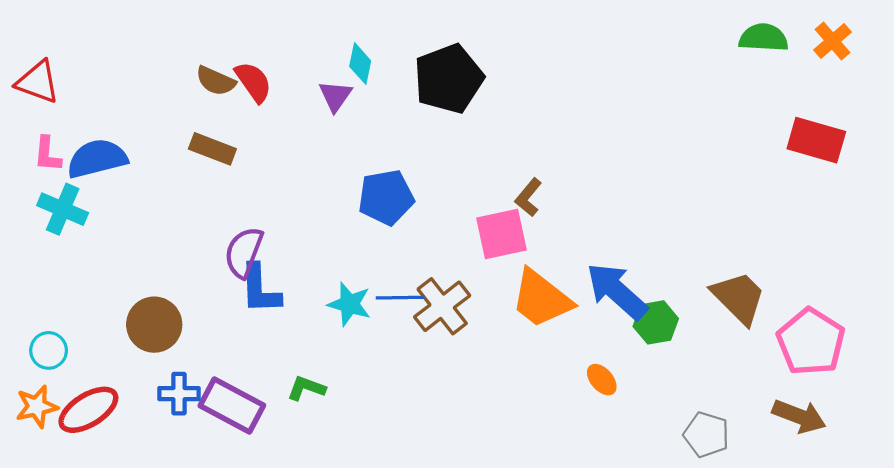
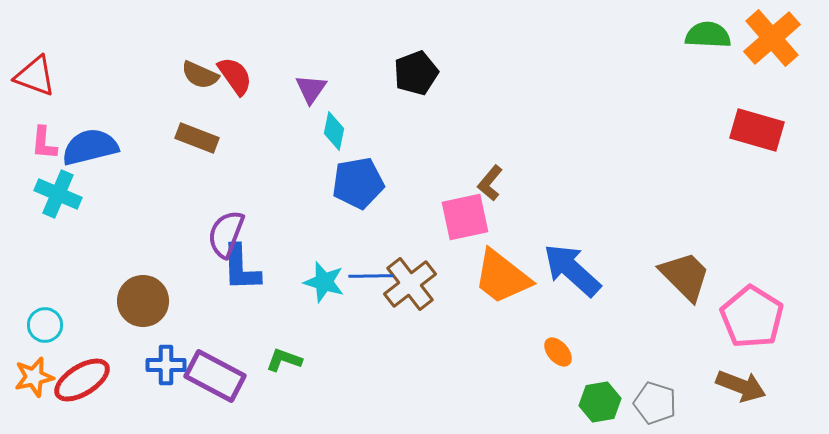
orange cross: (833, 41) -> (772, 38), size x1.6
cyan diamond: (360, 64) -> (334, 131), moved
black pentagon: (449, 79) -> (416, 73), size x0.7
green hexagon: (656, 322) -> (600, 402), moved

